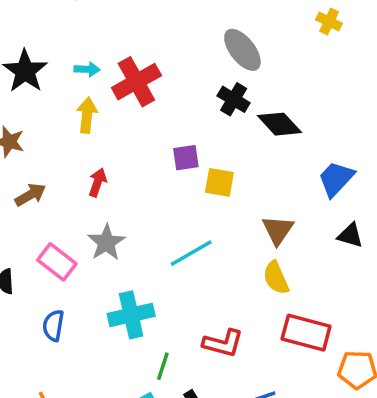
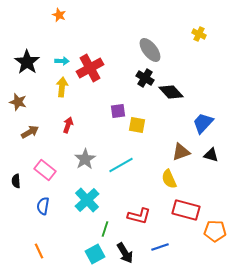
brown triangle: (278, 230) -> (181, 152), moved, turned 36
gray star: (106, 242) -> (85, 159), moved
cyan cross: (131, 315) -> (87, 200), turned -30

